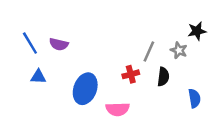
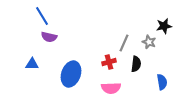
blue line: (30, 43) -> (42, 16), moved
pink semicircle: (118, 109) -> (111, 88), moved

